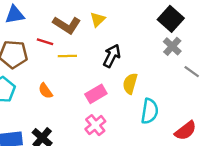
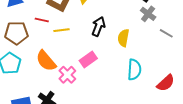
yellow semicircle: (130, 84) -> (123, 38), moved
orange semicircle: (45, 91) -> (46, 61), size x1.6
pink cross: (95, 125) -> (67, 75), moved

